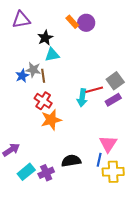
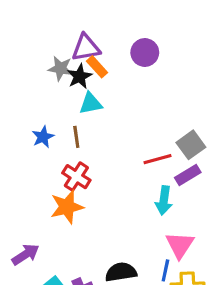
purple triangle: (21, 20) -> (86, 48), moved
orange rectangle: (72, 22) -> (97, 67), moved
gray star: (33, 70) -> (60, 68), moved
cyan arrow: (82, 98) -> (164, 200), moved
orange star: (51, 120) -> (67, 207), moved

